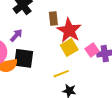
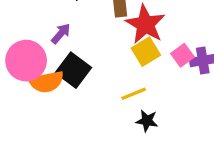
black square: (24, 58) -> (73, 70), turned 30

